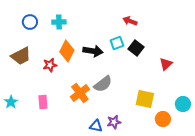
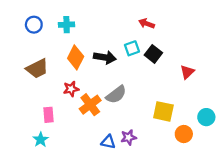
brown trapezoid: (21, 56) -> (37, 69), moved
red star: (50, 65) -> (71, 89), moved
cyan star: (11, 102) -> (41, 140), moved

